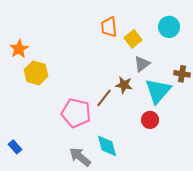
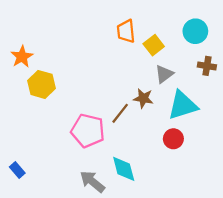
brown cross: (182, 74) -> (207, 66), moved
cyan triangle: (158, 91) -> (183, 105), turned 32

